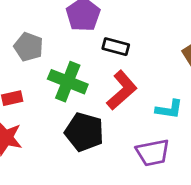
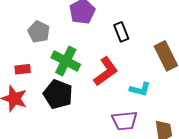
black rectangle: (116, 47) -> (121, 32), moved, turned 48
black pentagon: (84, 132) -> (58, 94), moved

